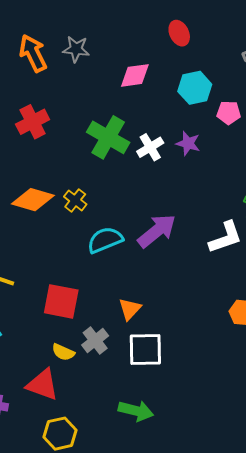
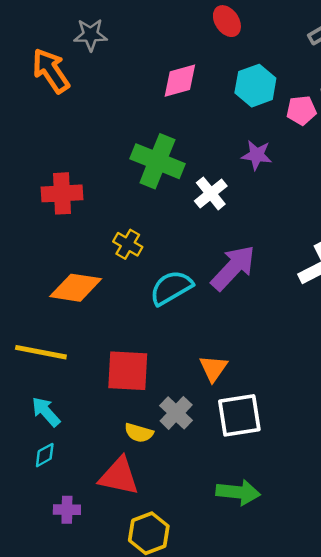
gray star: (76, 49) -> (91, 35), moved
red cross: (33, 122) -> (62, 193), moved, turned 32
white cross: (150, 147) -> (211, 193), moved
orange diamond: (33, 200) -> (76, 288), moved

